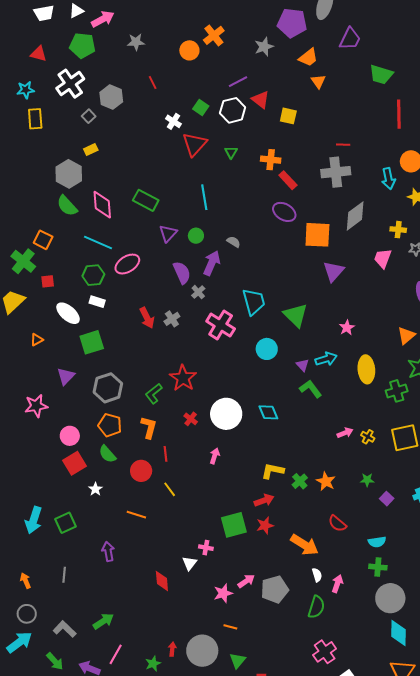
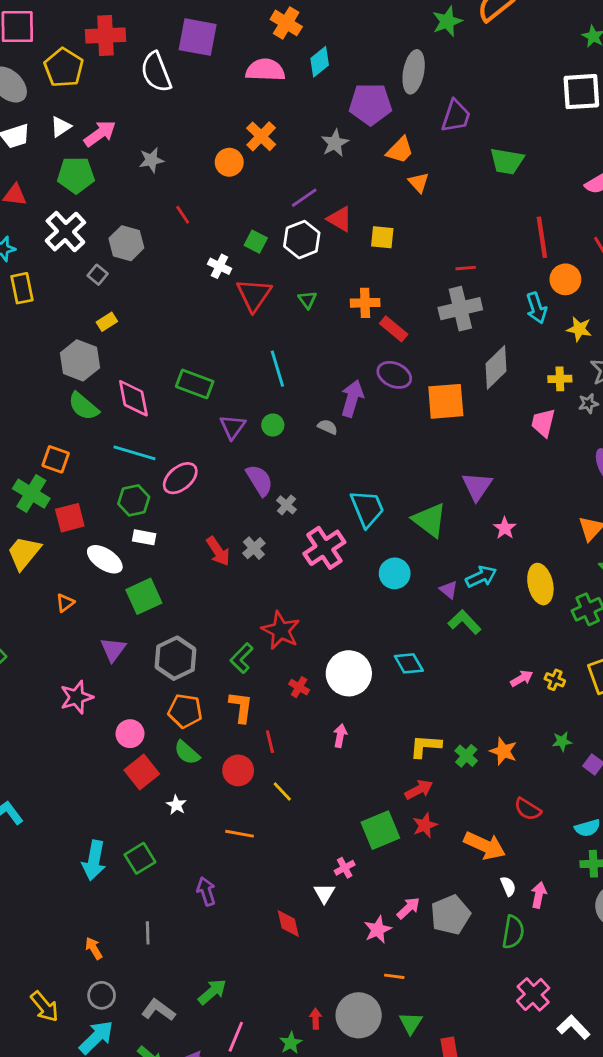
red line: (399, 114) -> (542, 237), moved
purple arrow: (212, 263) -> (352, 398), moved
purple triangle: (333, 271) -> (477, 486), moved
red square: (48, 281) -> (70, 518), size x1.5
pink cross: (221, 325) -> (324, 548), turned 32
pink cross: (206, 548) -> (345, 868), turned -32

